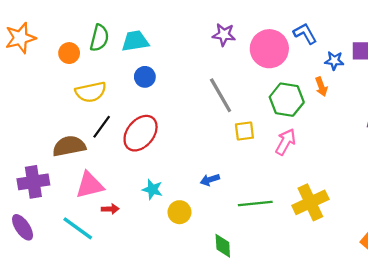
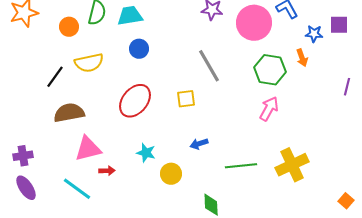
black line: (102, 127) -> (55, 77), moved
yellow square: (244, 131) -> (186, 99), moved
purple cross: (33, 182) -> (23, 156), moved, size x0.7

